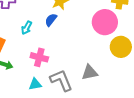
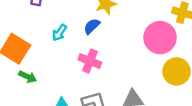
pink cross: (39, 57) -> (90, 61), moved

